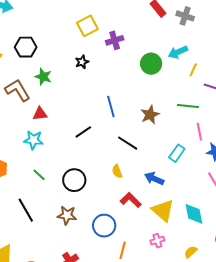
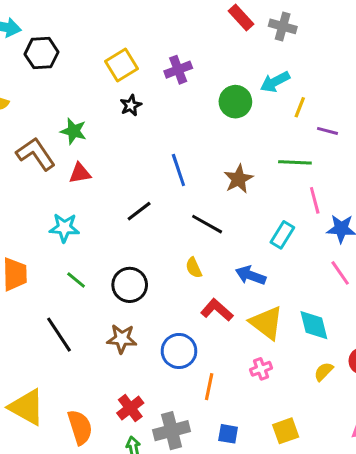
yellow square: (87, 26) -> (121, 65), moved
black hexagon: (26, 47) -> (41, 53), moved
red triangle: (40, 114) -> (80, 173), moved
yellow semicircle: (191, 252) -> (324, 372), moved

